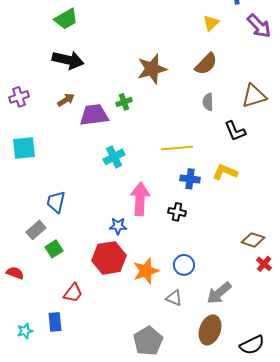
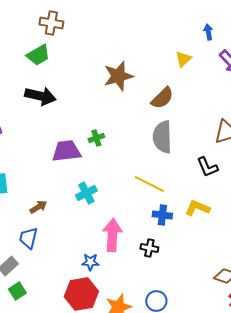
brown semicircle: (206, 64) -> (162, 98), moved
brown star: (152, 69) -> (118, 76), moved
brown arrow: (66, 100) -> (38, 207), moved
gray semicircle: (208, 102) -> (162, 137), moved, size x1.8
yellow line: (177, 148) -> (149, 184), turned 32
green square: (54, 249) -> (17, 291), moved

